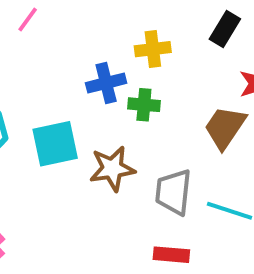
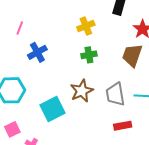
blue cross: (106, 83) -> (37, 52), moved
cyan square: (55, 144) -> (52, 109), moved

